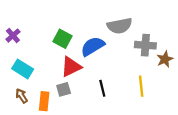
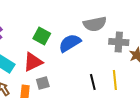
red triangle: (71, 67) -> (33, 62), moved
black line: (102, 88) -> (93, 82), moved

